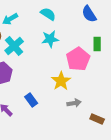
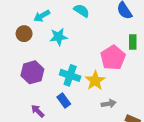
cyan star: (50, 39) -> (59, 37), moved
cyan cross: (14, 46) -> (70, 75), moved, turned -30

